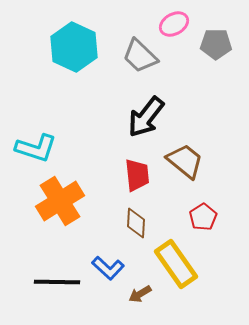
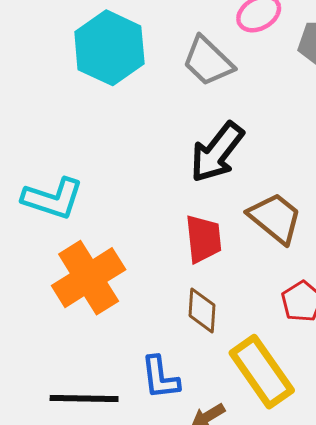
blue L-shape: (108, 268) -> (160, 378), turned 40

